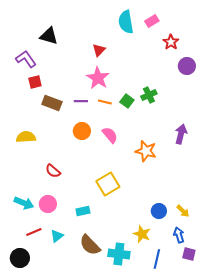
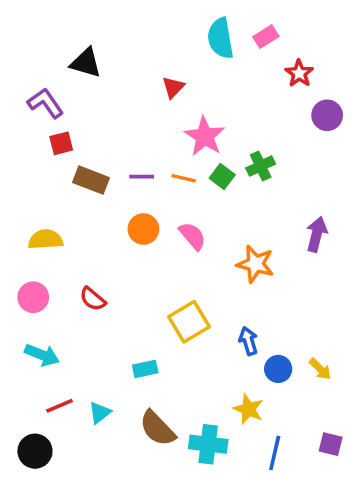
pink star: (98, 78) -> (205, 136), moved
pink circle: (48, 204) -> (33, 297), moved
blue arrow: (179, 235) -> (248, 341), moved

